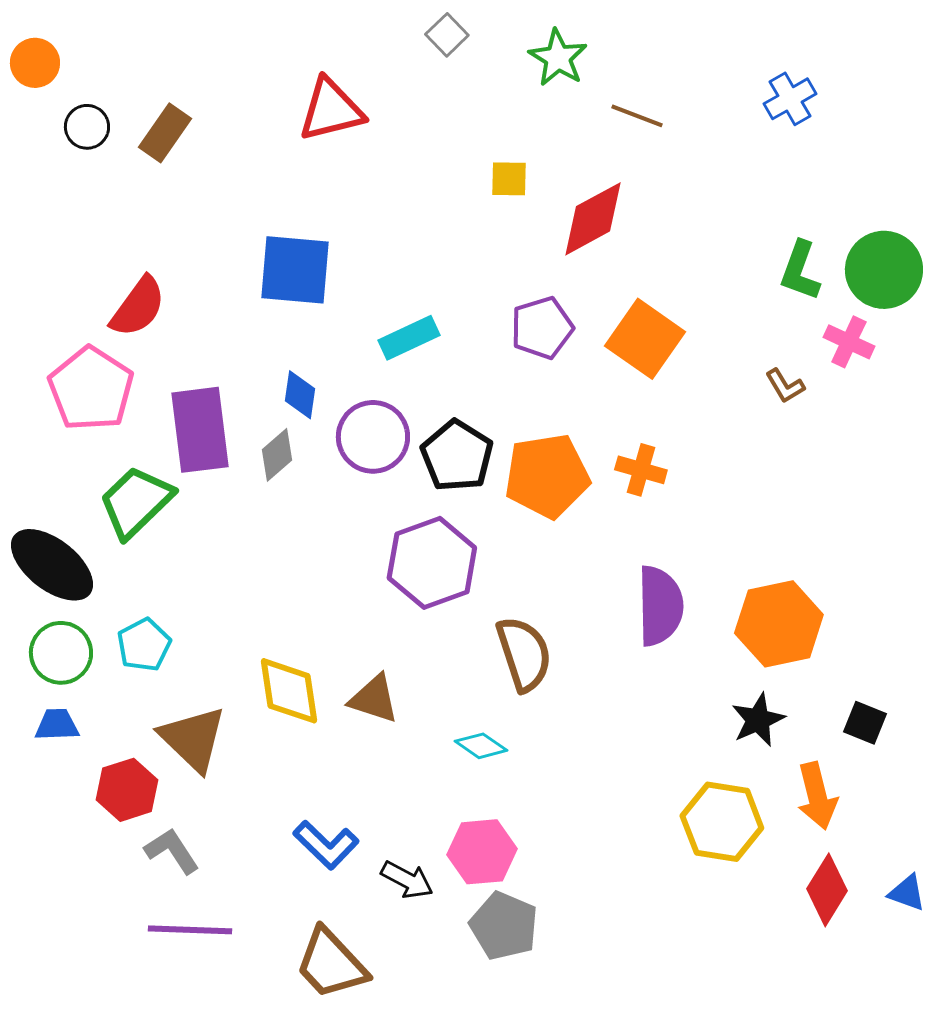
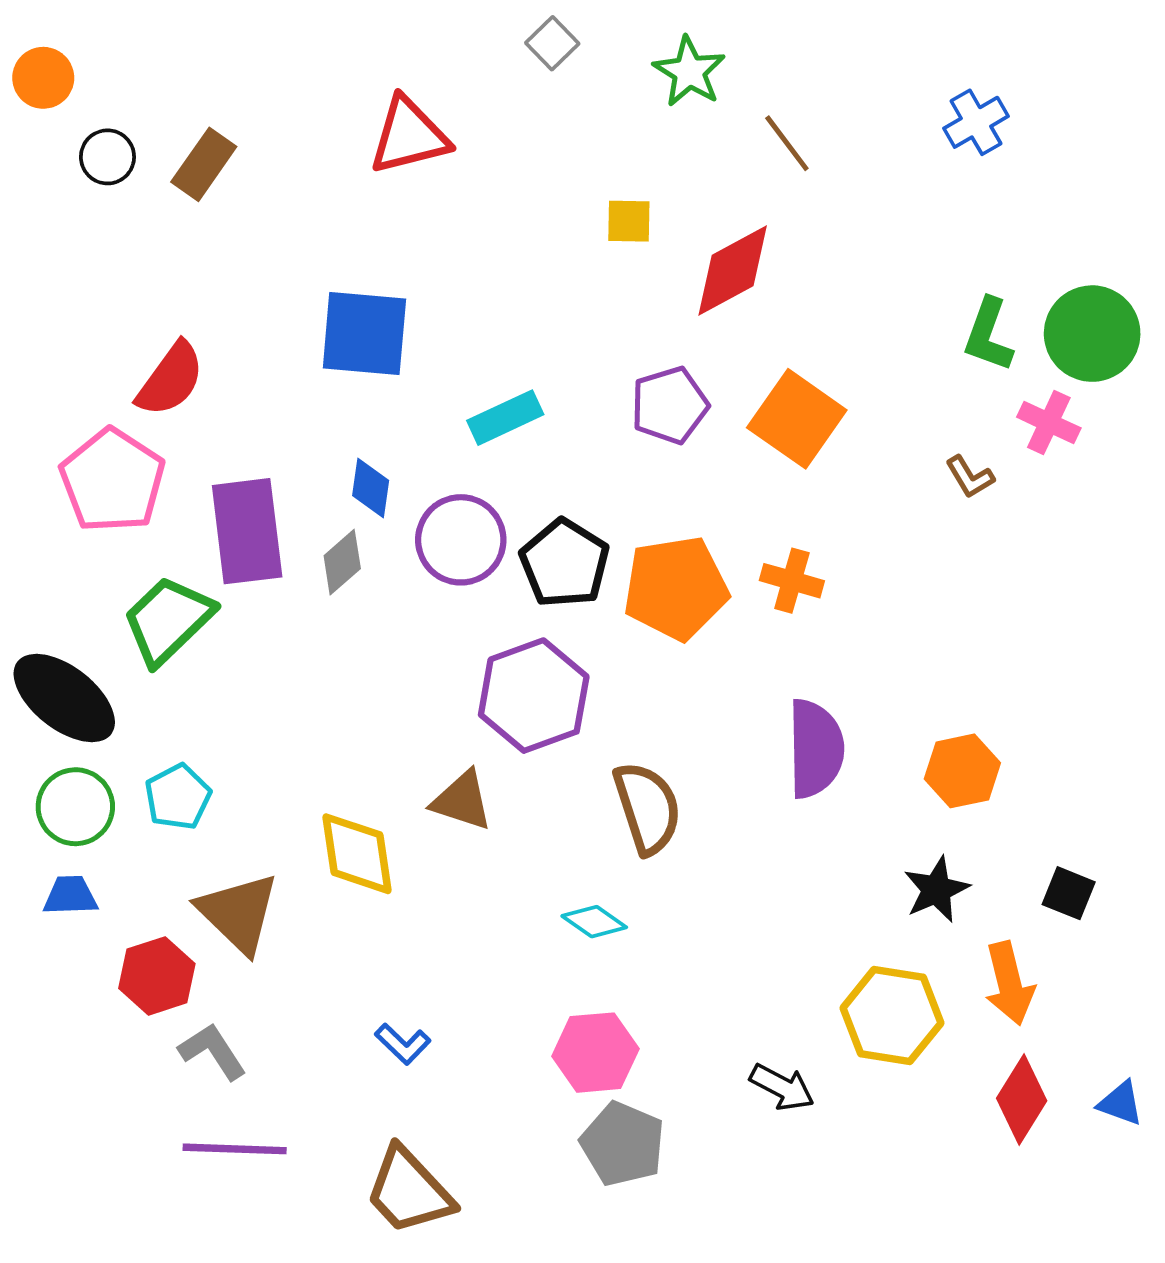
brown line: (637, 116) -> (787, 143), turned 32
orange hexagon: (779, 624) -> (962, 771), size x0.7
brown triangle: (374, 699) -> (462, 801), moved
blue L-shape: (326, 845) -> (403, 1044), size x0.7
black arrow: (407, 880) -> (782, 1087), moved

